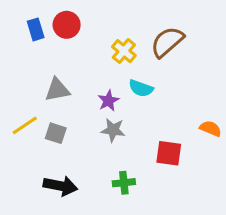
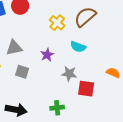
cyan semicircle: (141, 88) -> (78, 47), moved
gray star: (113, 130) -> (69, 74), moved
gray square: (56, 133) -> (22, 72), moved

